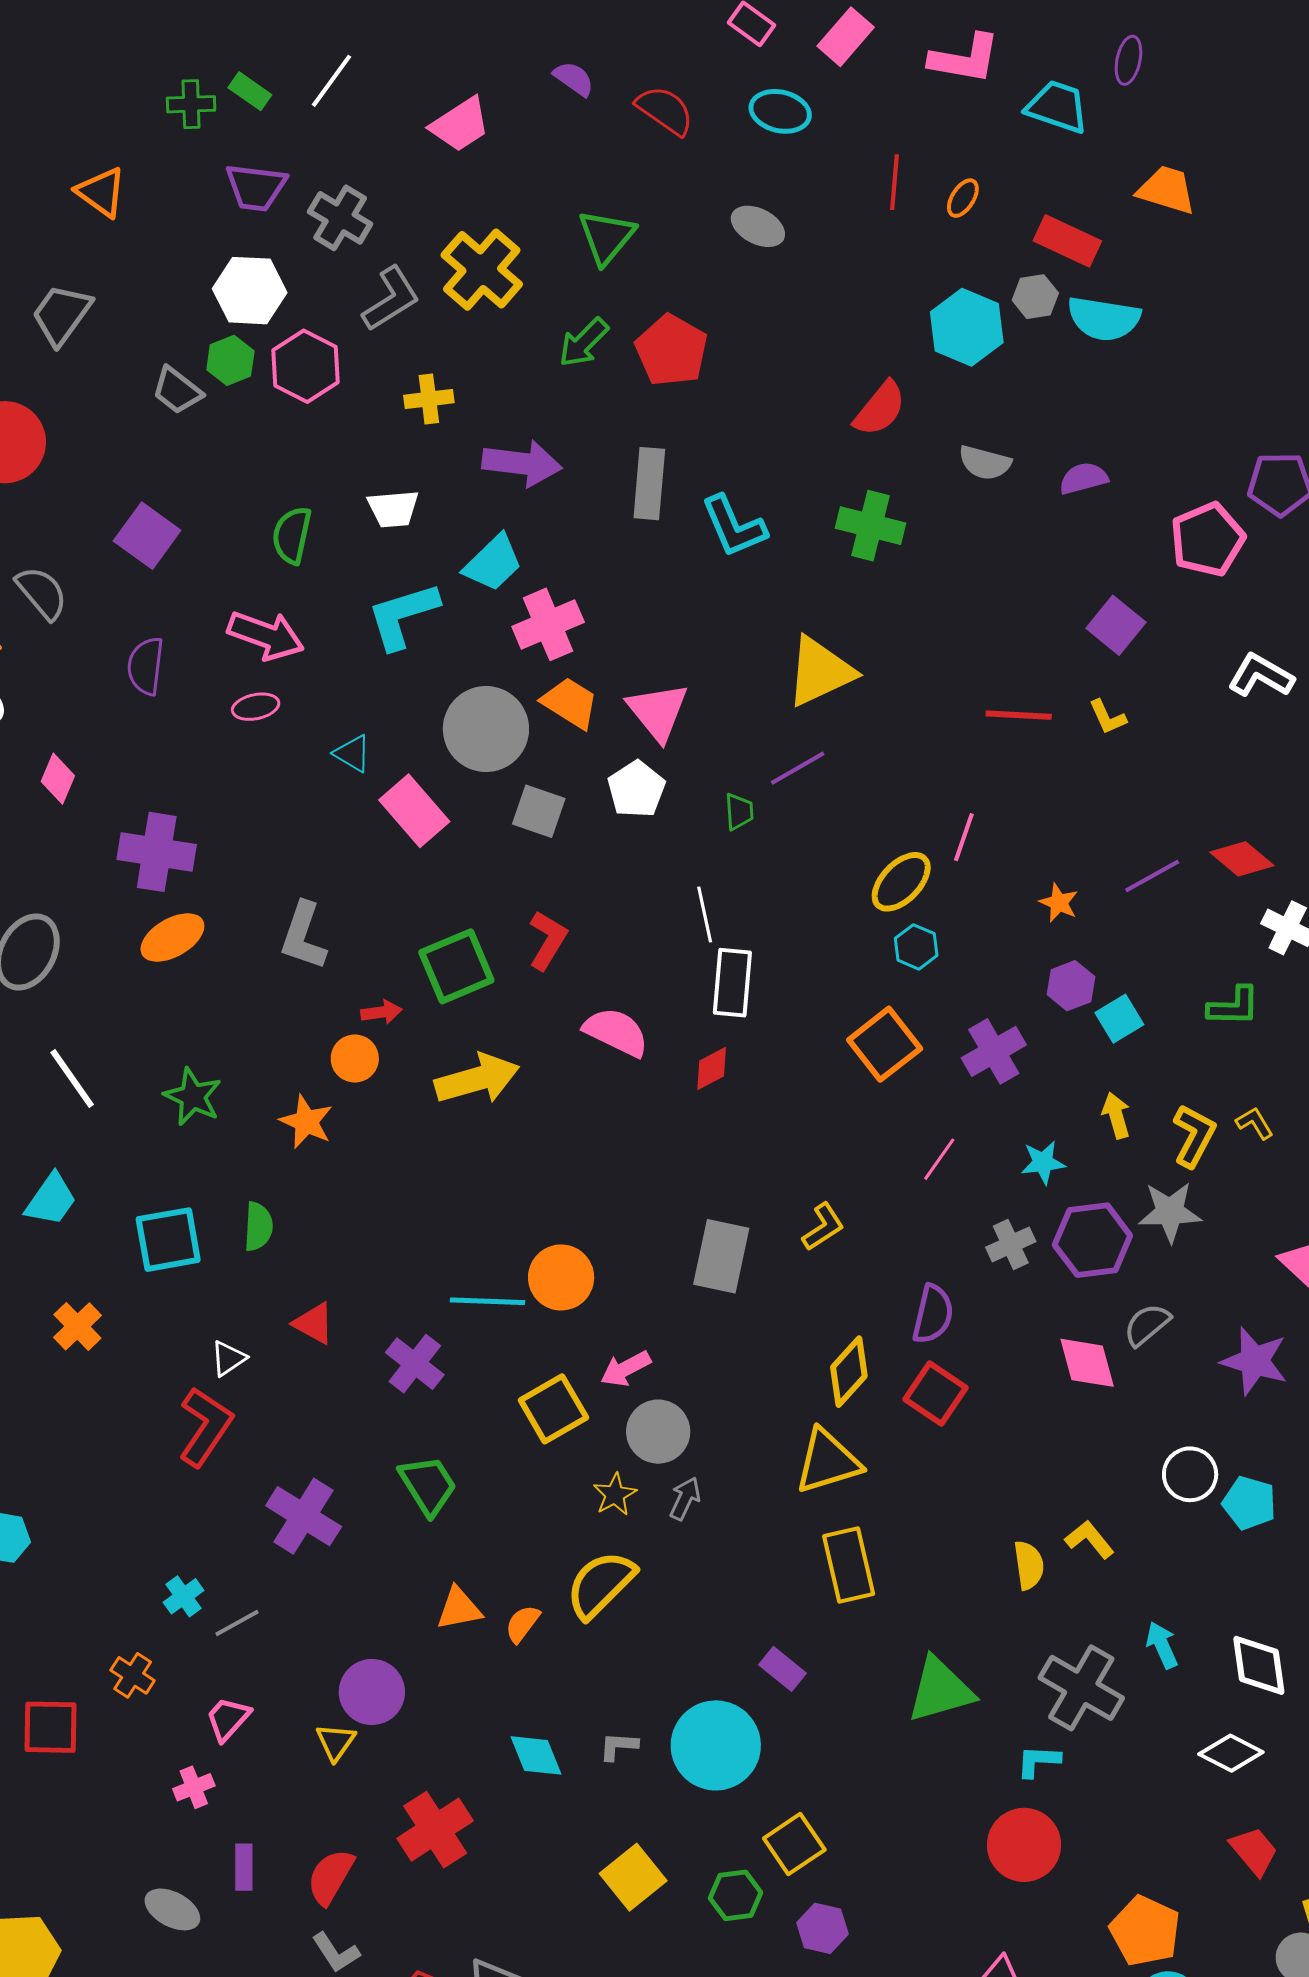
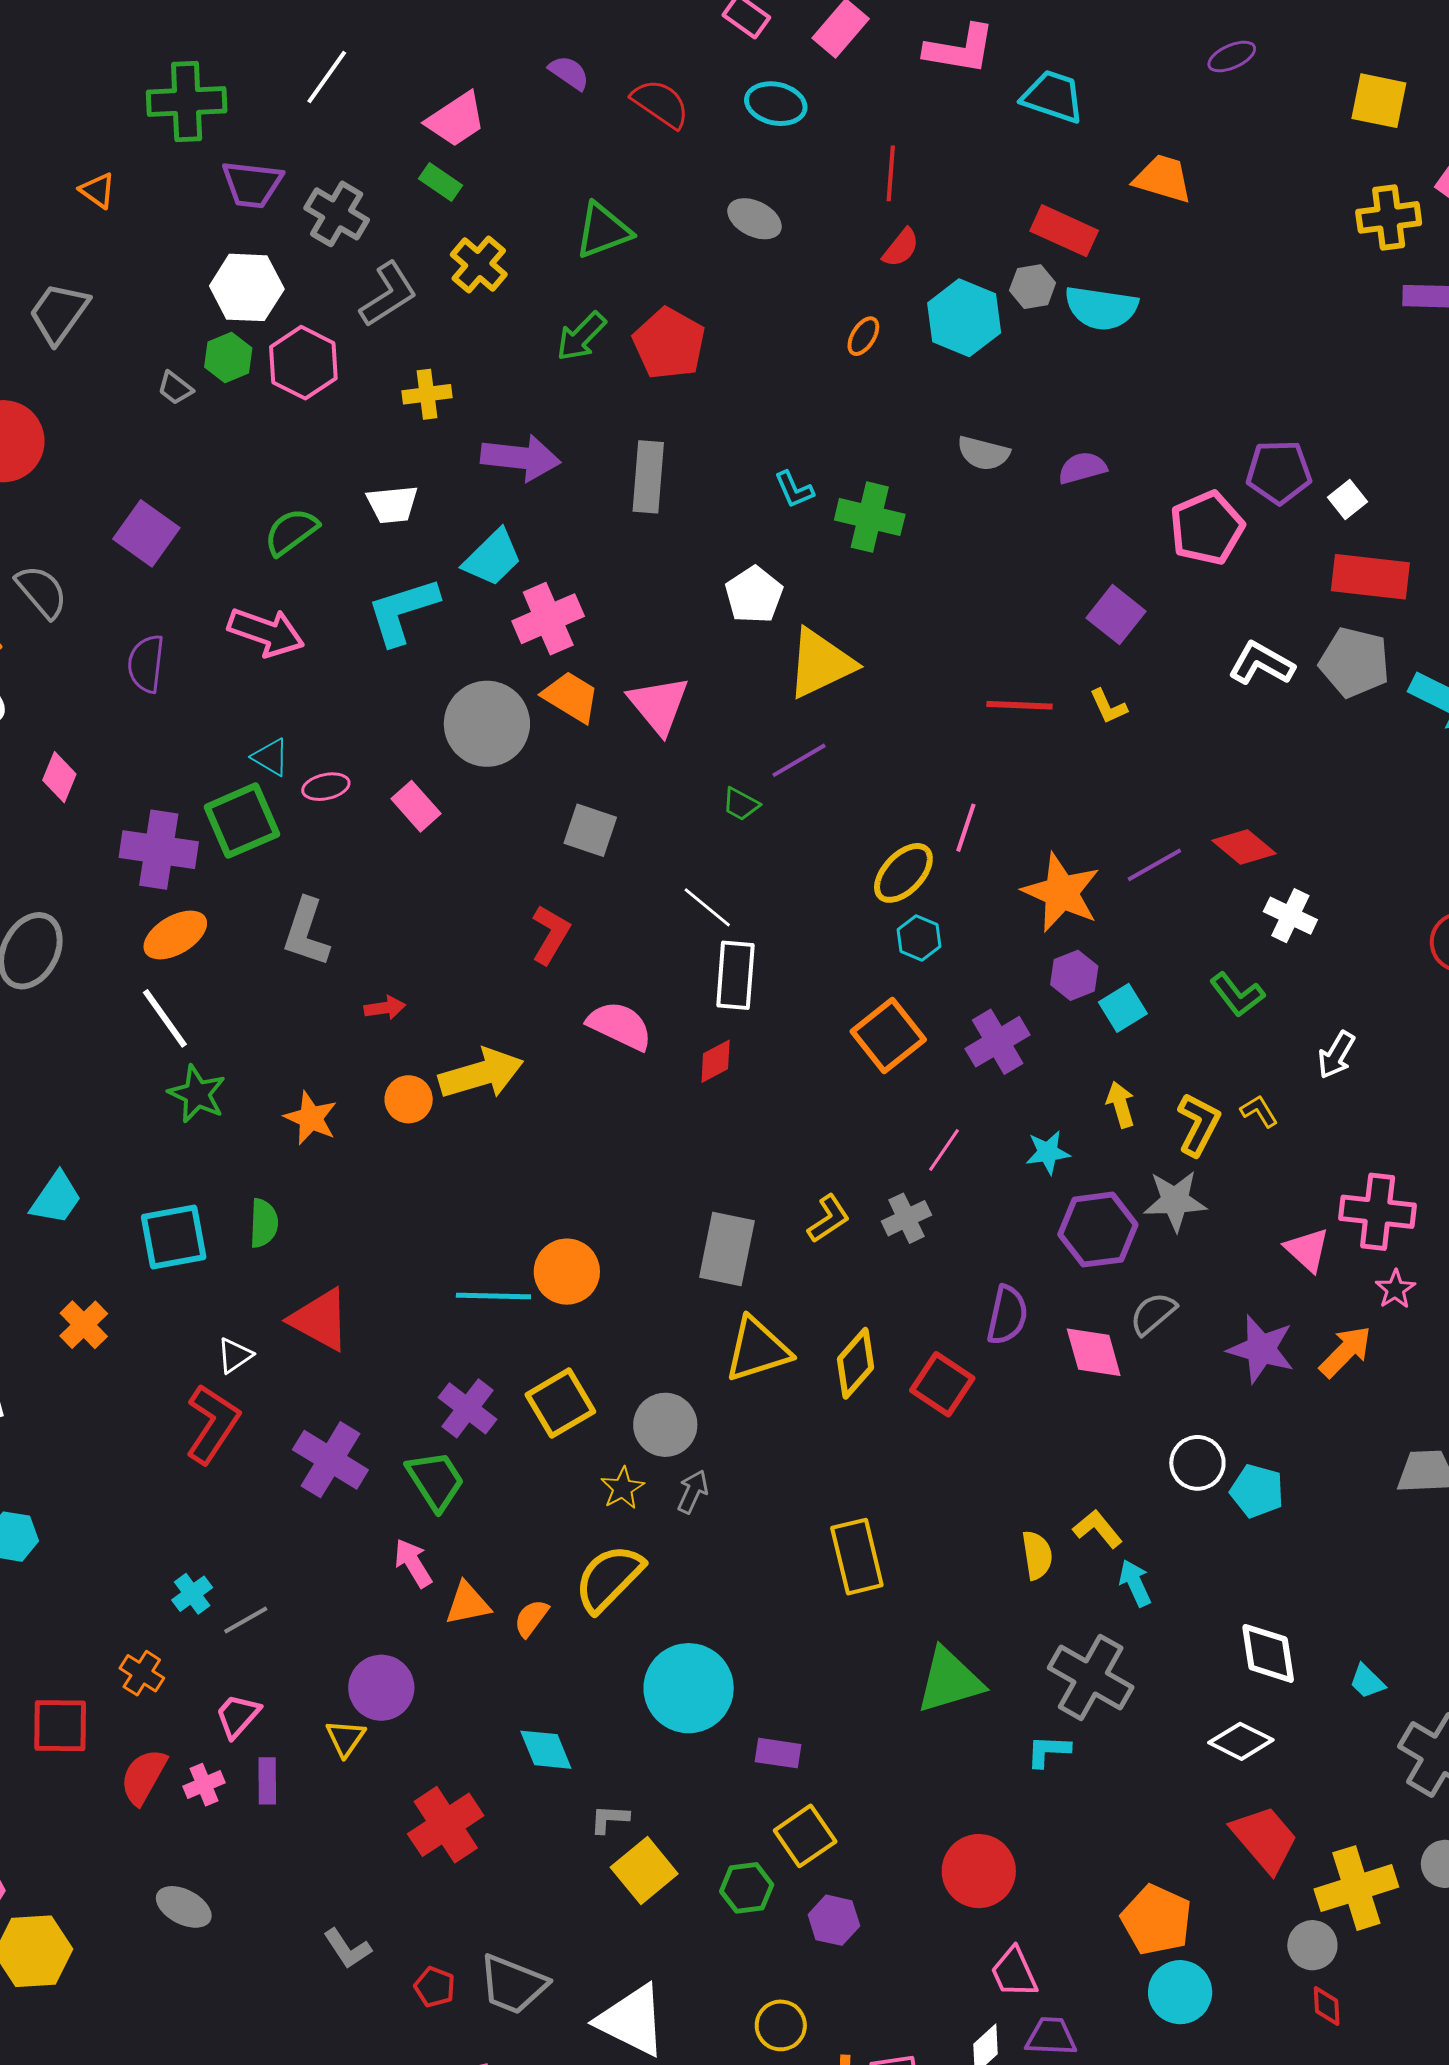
purple ellipse: (1128, 60) -> (1232, 57), moved, turned 54
green rectangle: (250, 91) -> (441, 182), moved
green cross: (191, 104) -> (187, 102), size x1.6
orange triangle: (101, 192) -> (98, 190), size x0.7
orange ellipse: (963, 198) -> (863, 336), moved
green triangle: (606, 237) -> (603, 230), turned 30
yellow cross: (482, 270) -> (479, 264), size x0.7
gray trapezoid: (177, 390) -> (175, 388), size x0.7
red semicircle: (880, 409) -> (901, 248), moved, size x0.7
cyan L-shape: (734, 526) -> (794, 490), moved, size x0.6
green semicircle: (292, 535) -> (291, 532), turned 42
pink ellipse: (256, 707) -> (326, 787), moved
cyan triangle: (352, 753) -> (271, 757), moved
white pentagon: (636, 789) -> (754, 595), moved
pink rectangle: (414, 811) -> (416, 806), size x0.7
gray square: (539, 811) -> (590, 830), moved
green trapezoid: (739, 812) -> (741, 804), turned 123
orange star: (1059, 903) -> (1061, 892), size x2.0
white line: (705, 914) -> (707, 907), turned -38
green square: (456, 966) -> (242, 821), moved
green L-shape: (1234, 1006) -> (1237, 995), turned 52
orange circle: (355, 1059) -> (409, 1099), moved
white line: (72, 1079) -> (165, 1018), moved
gray cross: (1011, 1244) -> (906, 1218), moved
purple semicircle: (933, 1314) -> (1007, 1315), moved
red triangle: (314, 1323) -> (320, 1320), size x1.5
purple cross: (415, 1364) -> (468, 1408), moved
pink arrow: (626, 1369) -> (413, 1563), moved, turned 87
yellow triangle: (828, 1461) -> (757, 1350), moved
purple cross: (304, 1516) -> (330, 1460), moved
cyan arrow: (1162, 1645) -> (1135, 1583), moved
purple rectangle: (783, 1669) -> (778, 1753), moved, turned -30
cyan circle: (716, 1745) -> (689, 1688), moved
gray L-shape: (618, 1746) -> (609, 1819), moved
red circle: (1024, 1845) -> (979, 1871), moved
red trapezoid: (1254, 1851) -> (1265, 1839), size x1.4
purple rectangle: (244, 1867) -> (267, 1781), moved
red semicircle: (330, 1877) -> (144, 1777), moved

